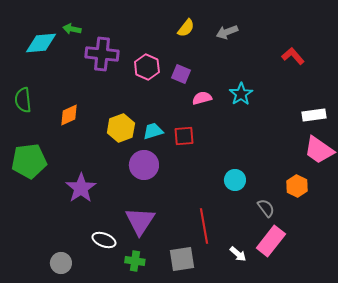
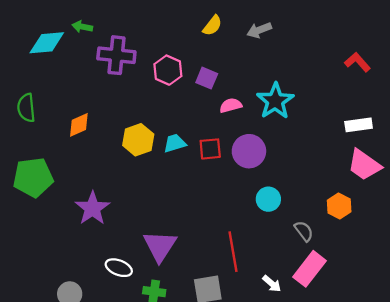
red L-shape: (293, 56) -> (357, 62), moved
cyan star: (241, 94) -> (275, 101), size x1.4
purple circle: (144, 165) -> (249, 151), moved

